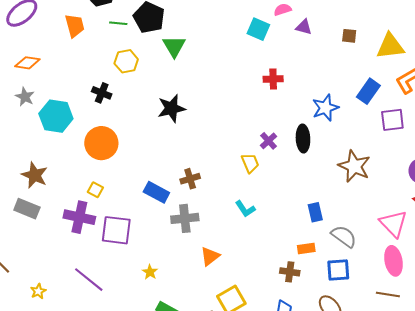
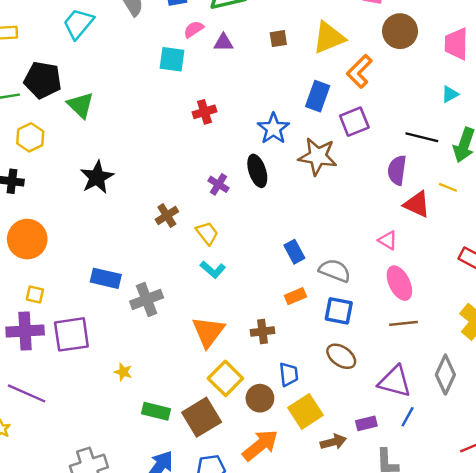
yellow trapezoid: (250, 163) -> (207, 233), moved
brown star: (354, 166) -> (318, 156), moved
brown cross: (190, 179) -> (167, 215), moved
pink triangle: (393, 224) -> (388, 240), size x0.6
orange triangle: (210, 256) -> (208, 332), moved, size x1.4
blue square: (338, 270) -> (339, 311), turned 30
brown cross: (290, 272) -> (263, 332), moved
purple line: (89, 280) -> (27, 393), moved

